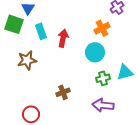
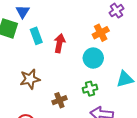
brown star: (27, 60) -> (30, 79), moved
green cross: (103, 78) -> (90, 89), moved

